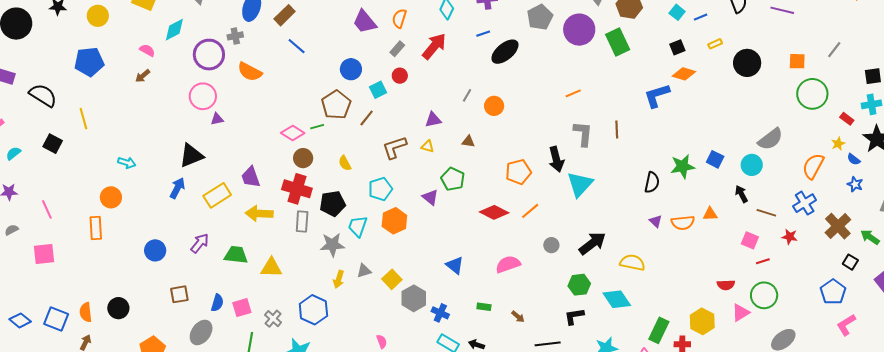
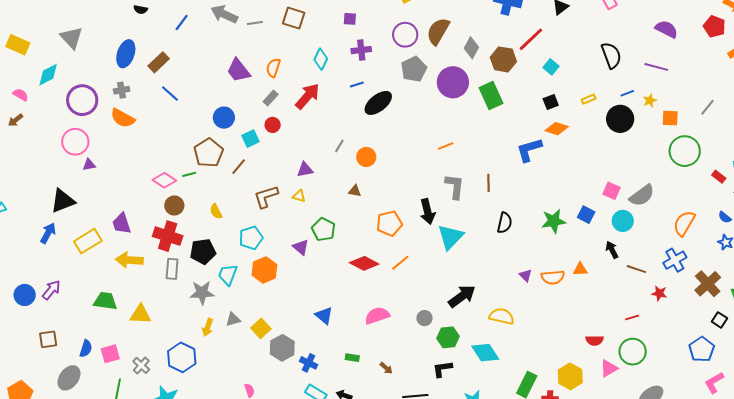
blue line: (701, 17) -> (627, 93), moved
gray cross: (235, 36) -> (122, 90), moved
brown triangle: (468, 141) -> (355, 191), moved
yellow star: (838, 144) -> (650, 101), moved
black semicircle: (652, 182) -> (505, 223), moved
pink square: (750, 240) -> (611, 191), moved
purple arrow: (200, 243) -> (51, 290), moved
gray circle: (551, 245) -> (424, 318), moved

